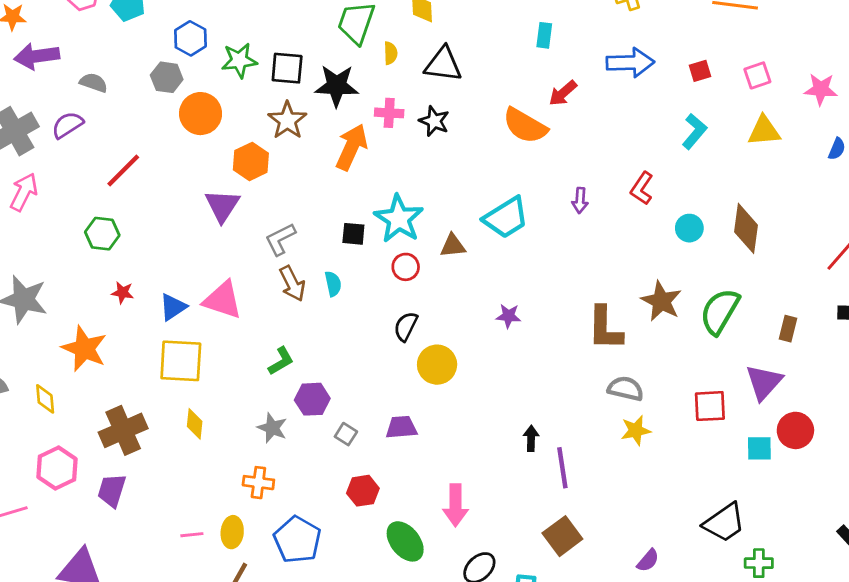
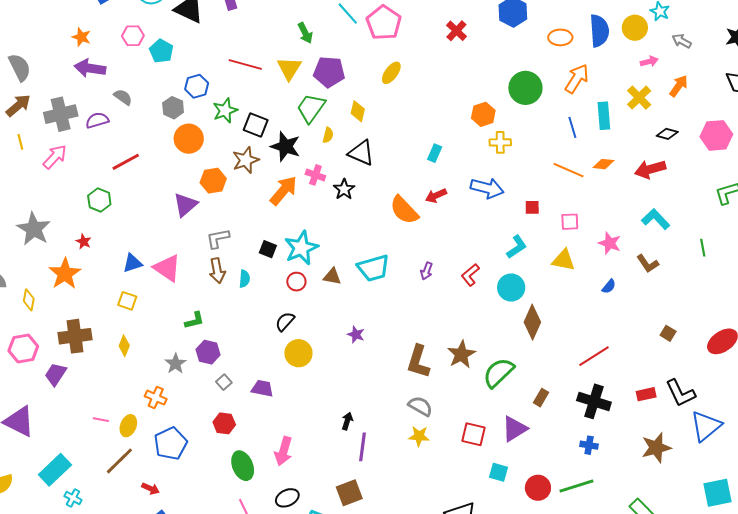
green star: (239, 60) -> (225, 111), turned -30
cyan circle: (689, 228) -> (511, 288), moved, size x1.4
red star: (123, 293) -> (84, 242), moved
yellow square: (181, 361) -> (127, 301), size x0.6
red circle: (795, 430) -> (538, 488), moved

